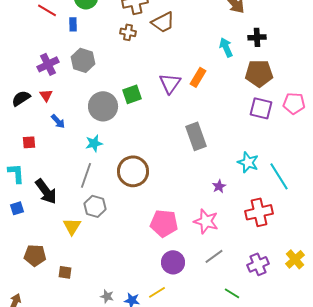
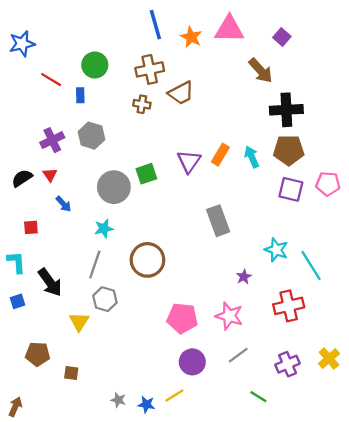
black cross: (257, 37) -> (286, 110), size x1.6
cyan arrow: (226, 47) -> (252, 157), moved

